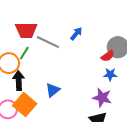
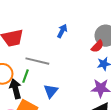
gray line: (48, 42) -> (37, 61), moved
green line: (24, 53) -> (26, 76), moved

